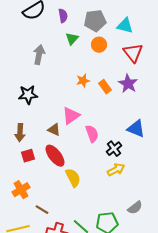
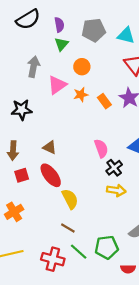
green triangle: (72, 39) -> (61, 44), moved
orange circle: (99, 45) -> (82, 67), moved
pink triangle: (71, 116) -> (57, 85), moved
pink semicircle: (92, 134) -> (101, 148), moved
yellow arrow: (116, 170) -> (116, 190), turned 36
brown line: (42, 210) -> (68, 228), moved

